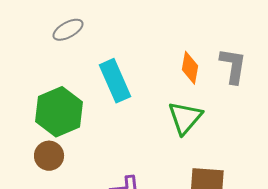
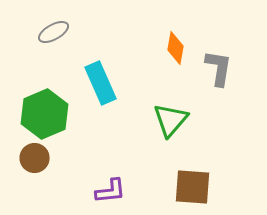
orange diamond: (190, 68) -> (176, 48), moved

